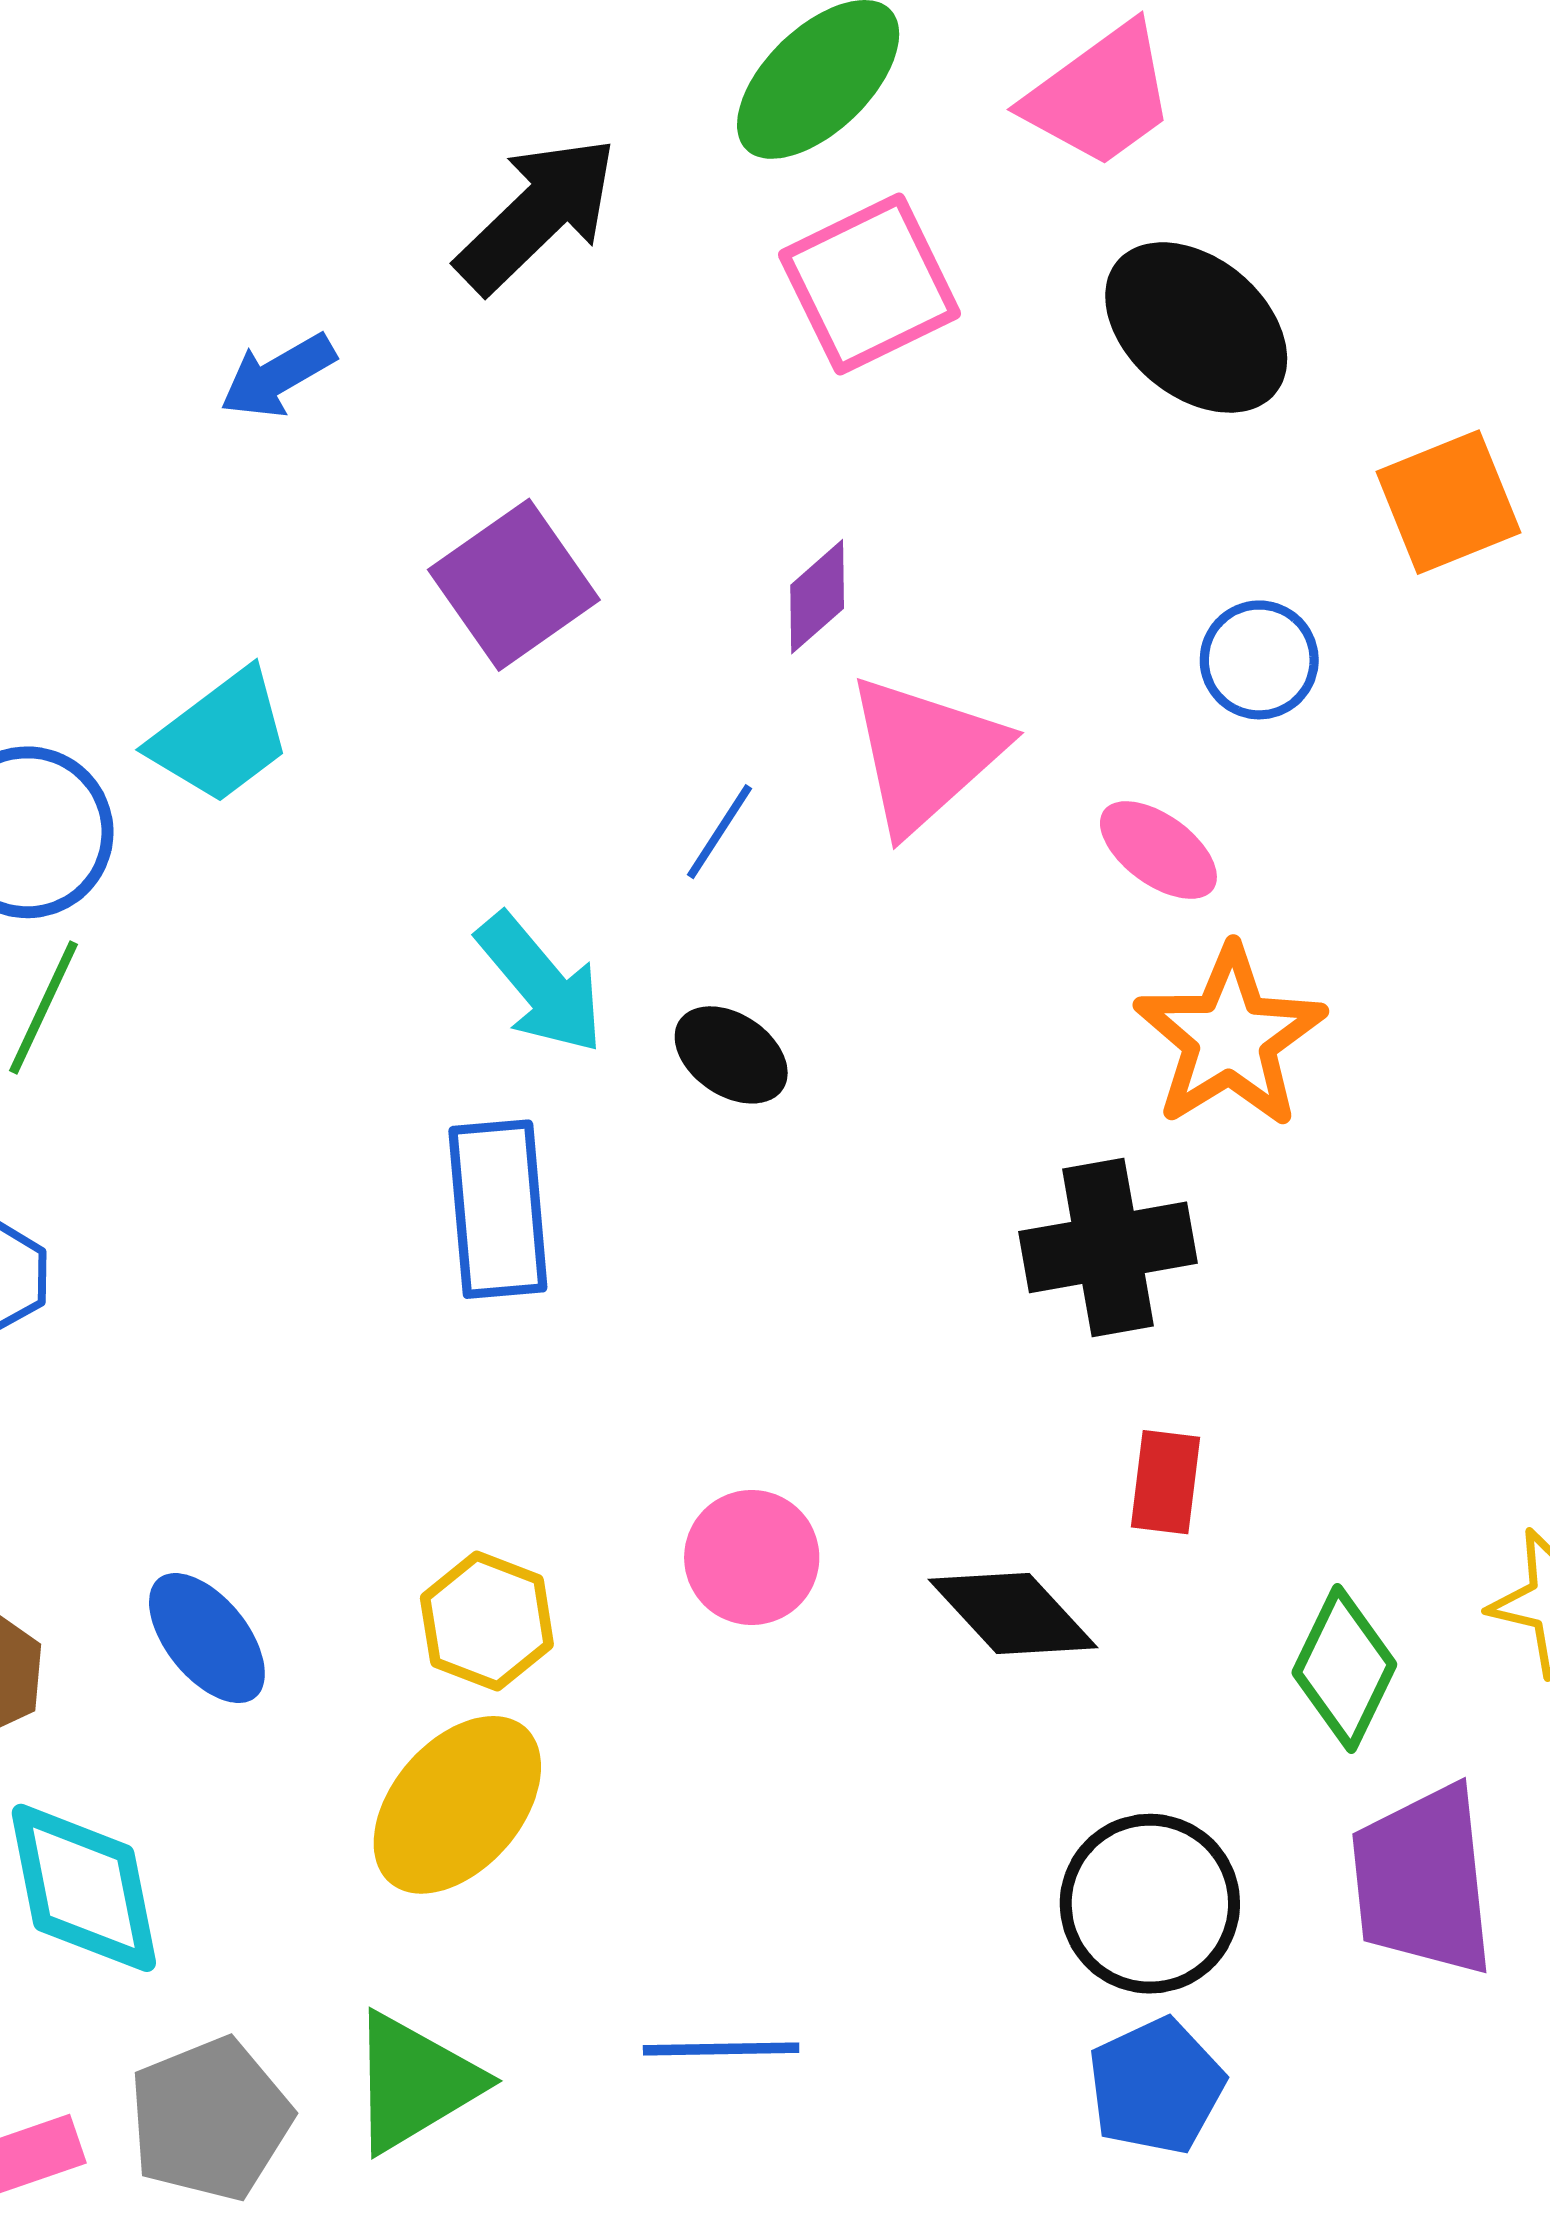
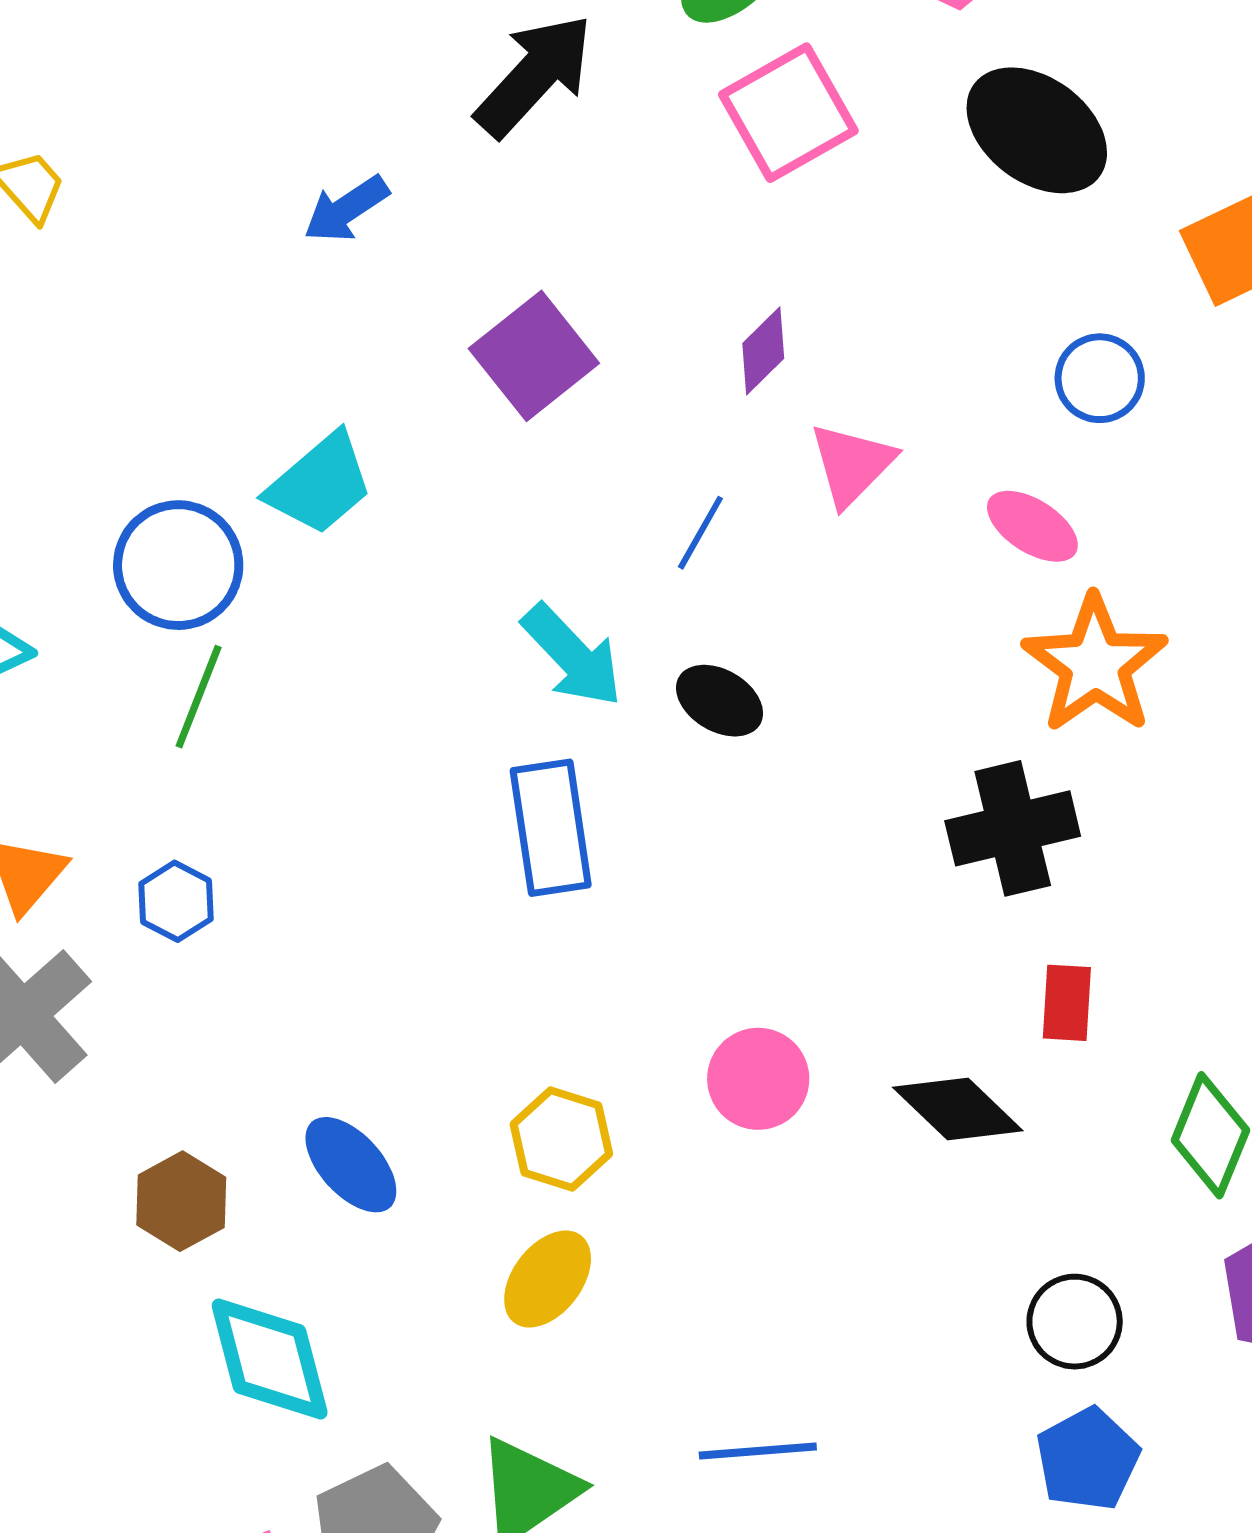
pink triangle: (925, 754) -> (852, 464), size x0.7
yellow ellipse: (457, 1805) -> (548, 1279), size x0.7
black circle: (1150, 1904) -> (1075, 1322), size x0.7

